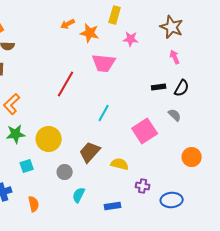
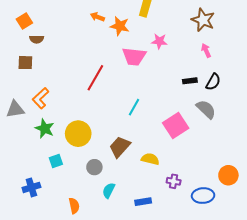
orange arrow: (68, 24) -> (97, 17), turned 48
pink star: (131, 39) -> (159, 41), moved
gray semicircle: (175, 115) -> (206, 109), size x1.5
green star: (16, 134) -> (45, 129), turned 30
orange circle: (192, 157) -> (228, 175), moved
orange semicircle: (34, 204) -> (74, 206), moved

